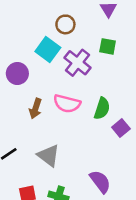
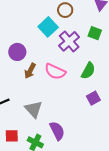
purple circle: (17, 73) -> (17, 52), moved
green semicircle: (102, 108) -> (88, 71), moved
purple semicircle: (100, 182) -> (57, 131), moved

